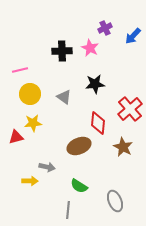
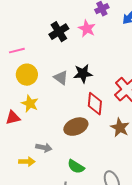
black cross: (62, 51) -> (59, 32), turned -30
black star: (95, 84) -> (83, 74), moved
yellow star: (33, 123) -> (30, 104), turned 30

